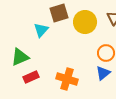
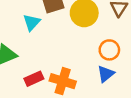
red rectangle: (31, 77) -> (34, 79), moved

